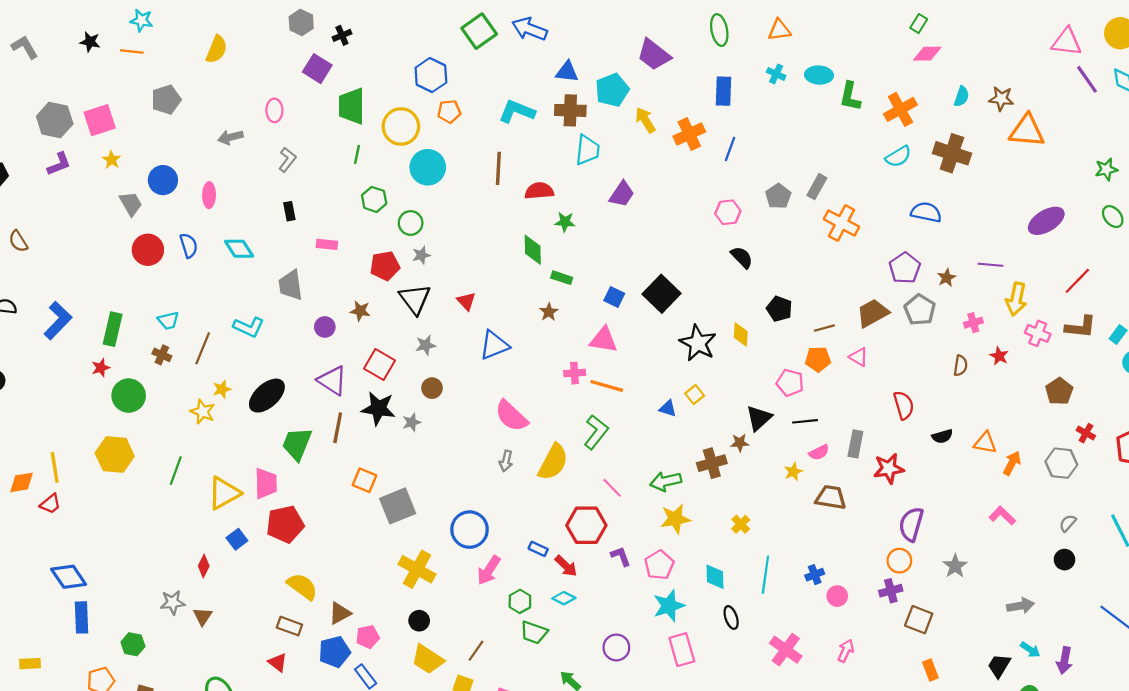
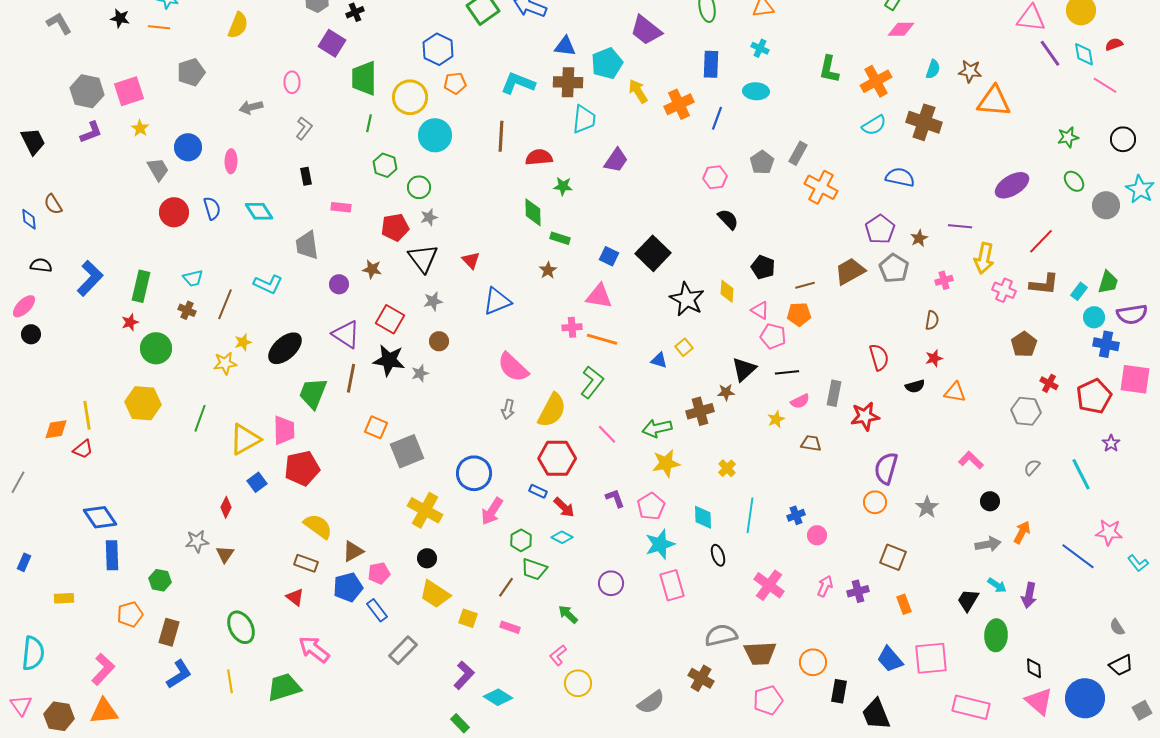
cyan ellipse: (819, 75) -> (756, 91), moved
red star: (999, 356) -> (934, 358), moved, turned 30
pink triangle: (859, 357) -> (760, 310), moved
yellow star: (203, 412) -> (225, 363), turned -30
orange arrow: (1012, 463) -> (1022, 532), moved
brown trapezoid: (831, 497) -> (811, 443), size x0.7
red hexagon: (586, 525) -> (557, 458), moved
black circle: (1064, 560) -> (990, 501), moved
purple cross: (891, 591) -> (858, 591), moved
brown line: (476, 651) -> (506, 587), moved

